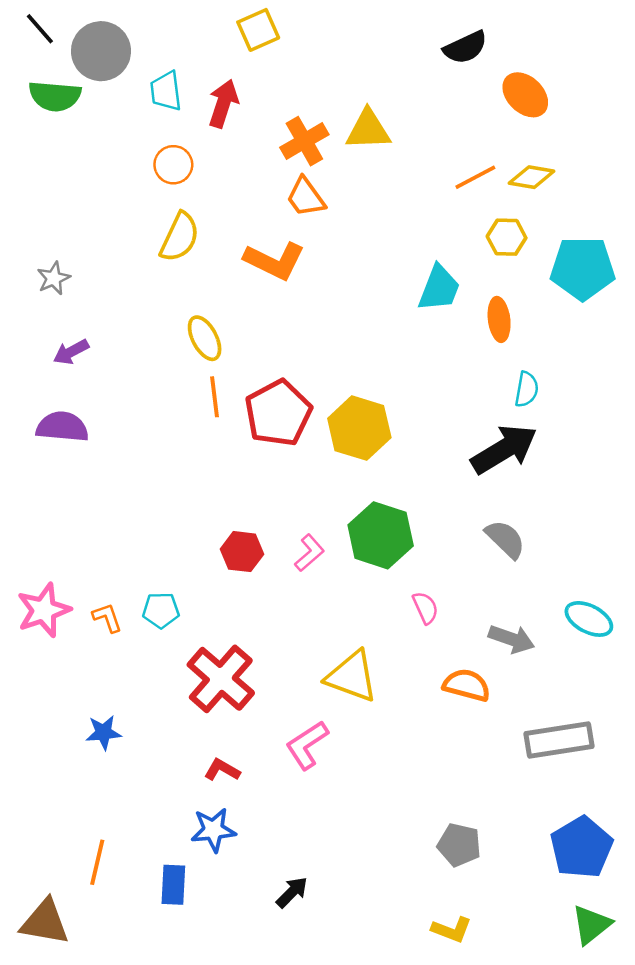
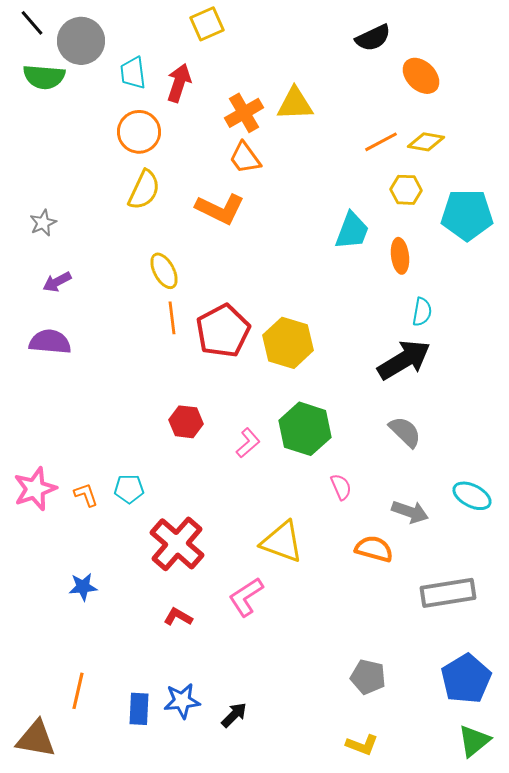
orange circle: (173, 165) -> (139, 132), size x1.4
red hexagon: (242, 552) -> (186, 422), moved
blue star: (213, 830) -> (182, 701), moved

